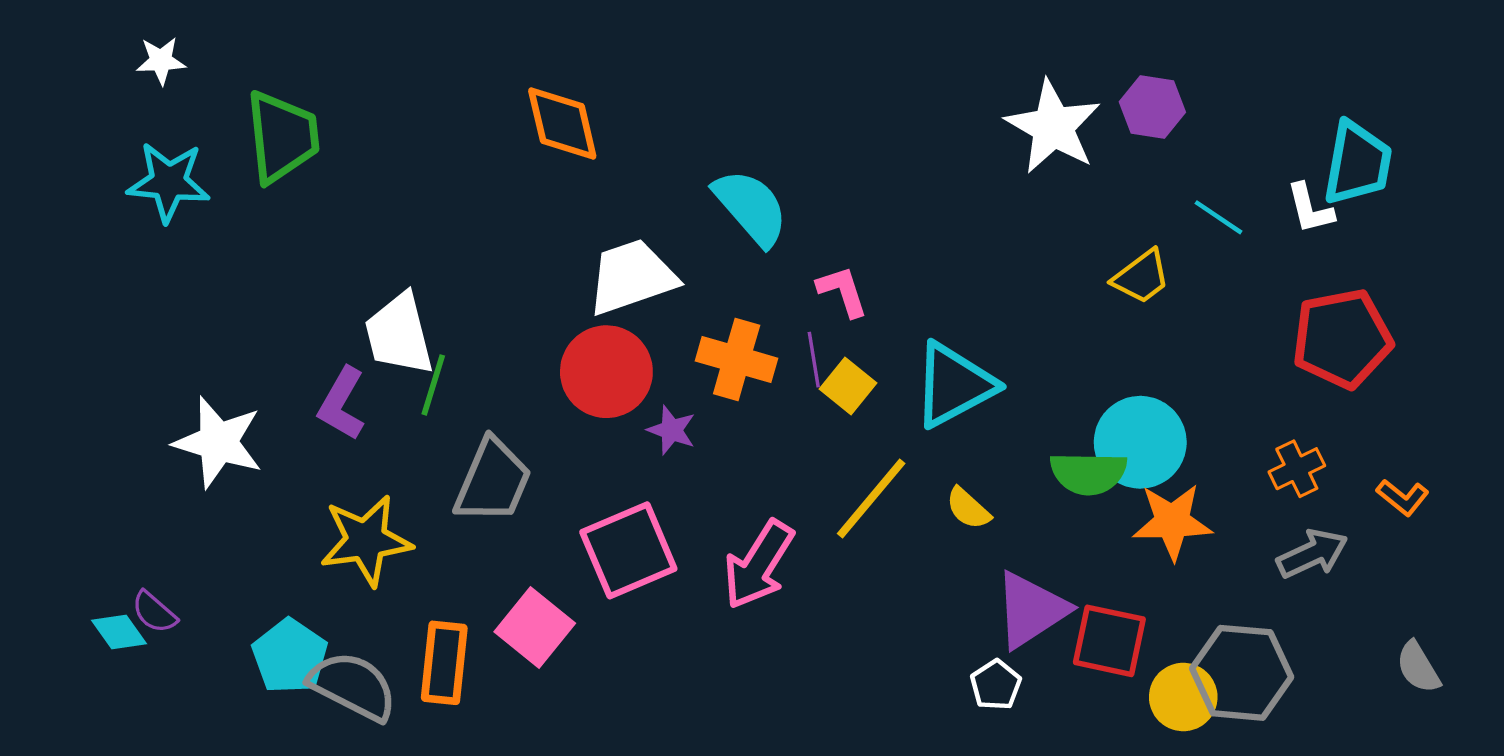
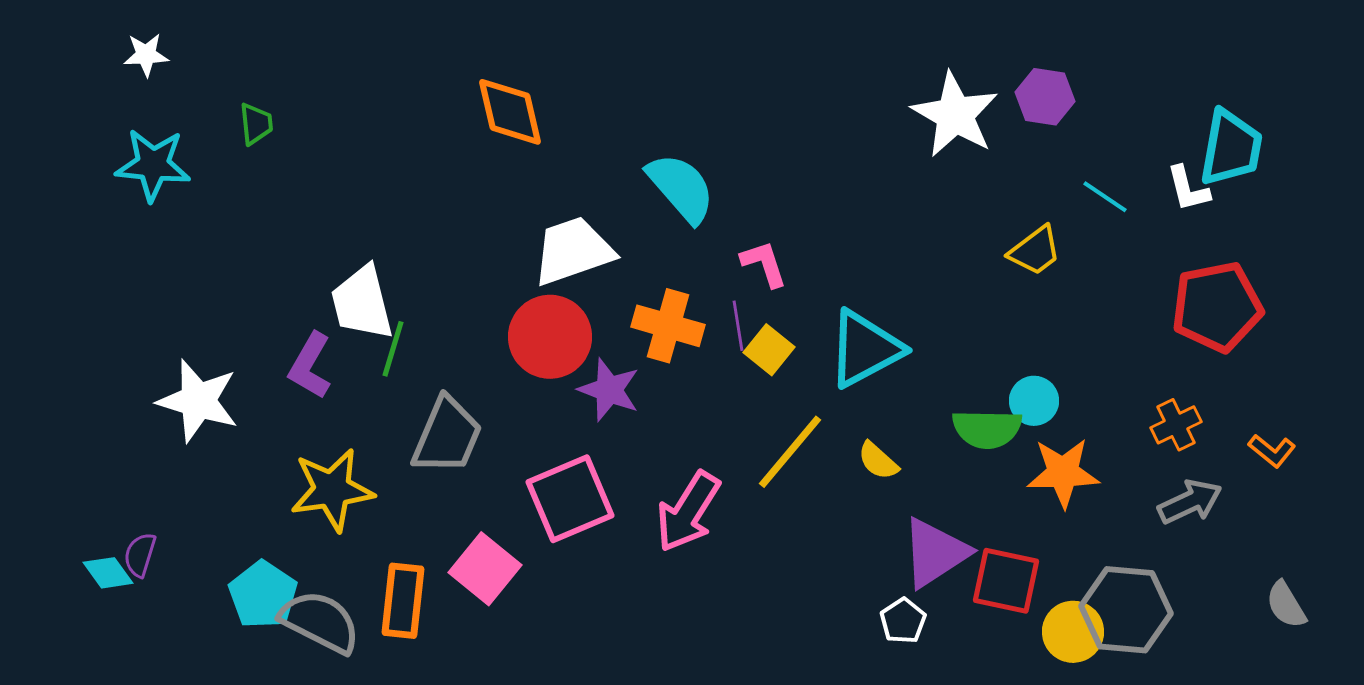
green trapezoid: (282, 137) -> (256, 124), size x0.5
purple star: (671, 430) -> (609, 390), size x1.4
cyan circle: (1140, 442) -> (1034, 401), size x0.6
purple semicircle: (154, 612) -> (140, 555), turned 66

